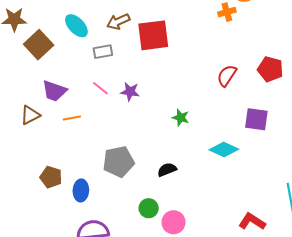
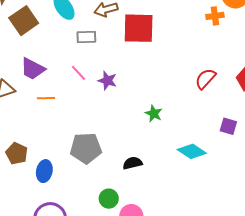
purple square: (256, 119) -> (228, 126), size x0.7

